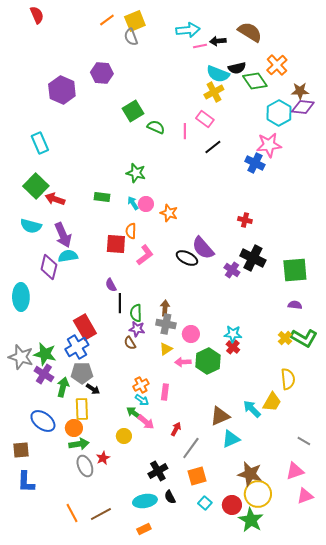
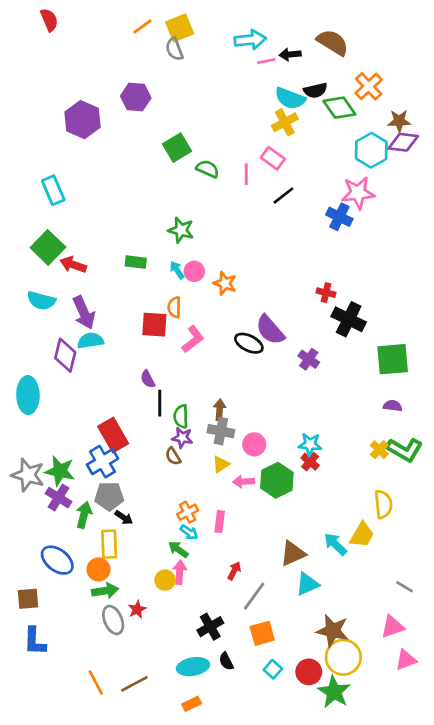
black cross: (253, 258) -> (349, 319), moved
pink arrow: (146, 422) -> (180, 572), moved, turned -126

